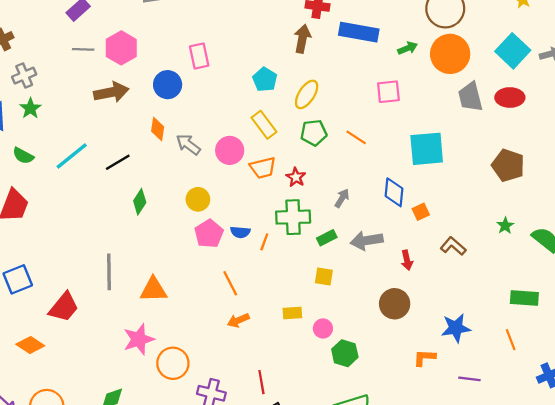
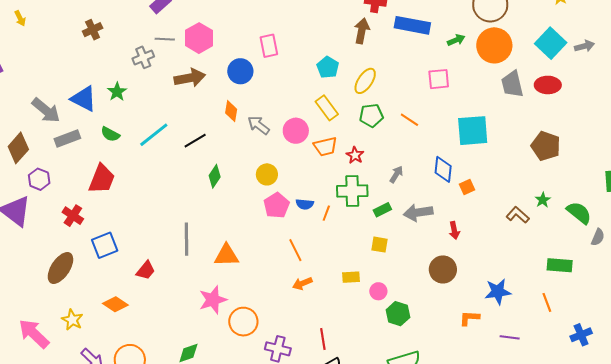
gray cross: (24, 76) -> (143, 57), moved
brown L-shape: (453, 246) -> (518, 215), moved
red trapezoid: (64, 307) -> (146, 270), size x0.7

